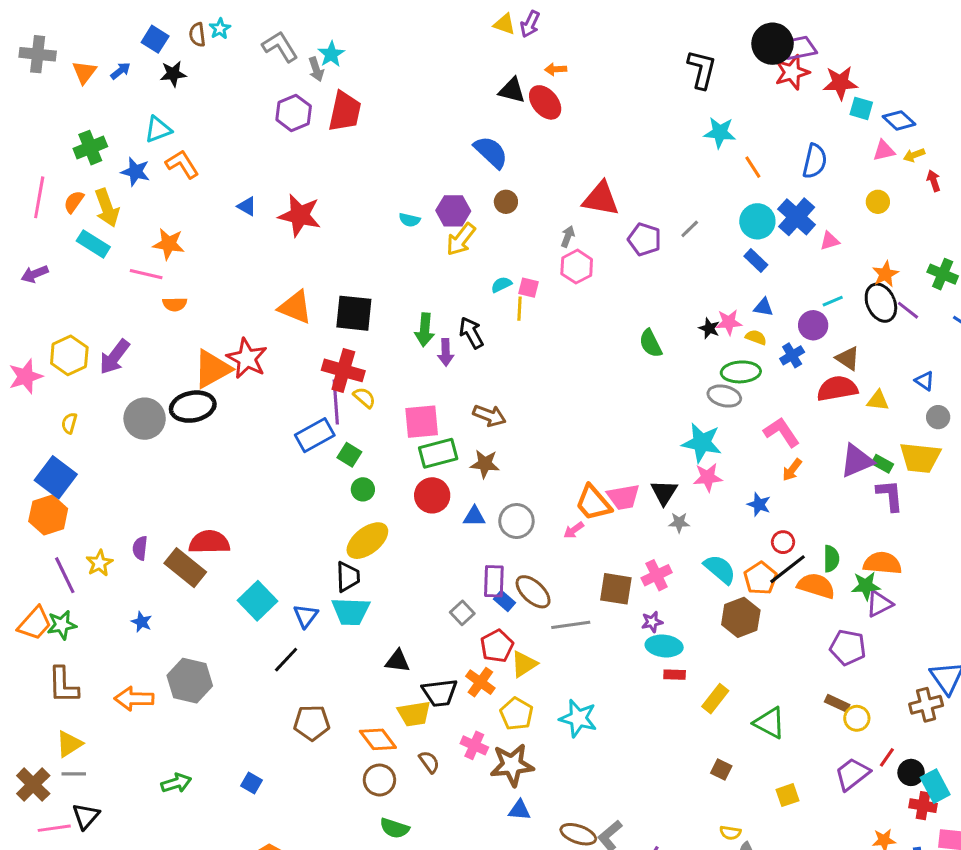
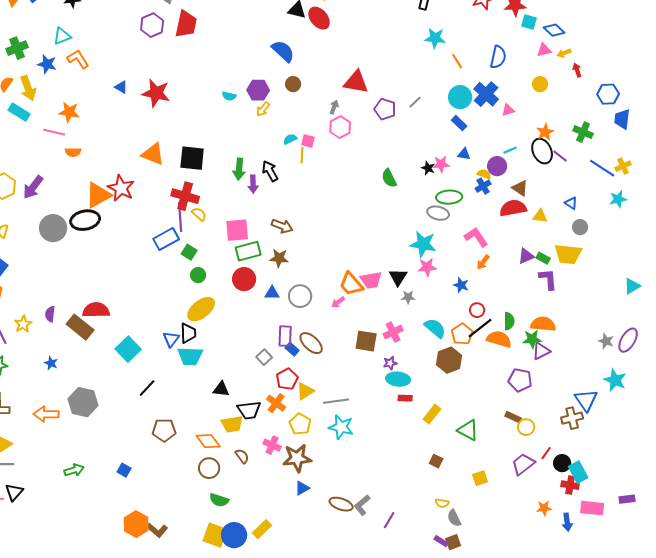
yellow arrow: (461, 239) -> (263, 109), size x0.7
yellow semicircle: (756, 337) -> (484, 174), moved
purple triangle: (857, 461) -> (526, 256), size x0.7
blue triangle: (306, 616) -> (171, 339), moved
gray line: (571, 625) -> (336, 401), moved
blue triangle: (520, 810) -> (302, 488), turned -35

